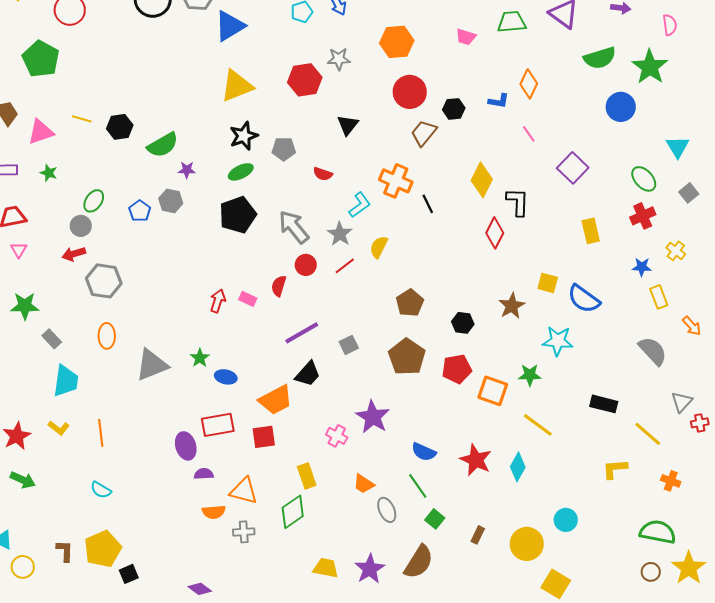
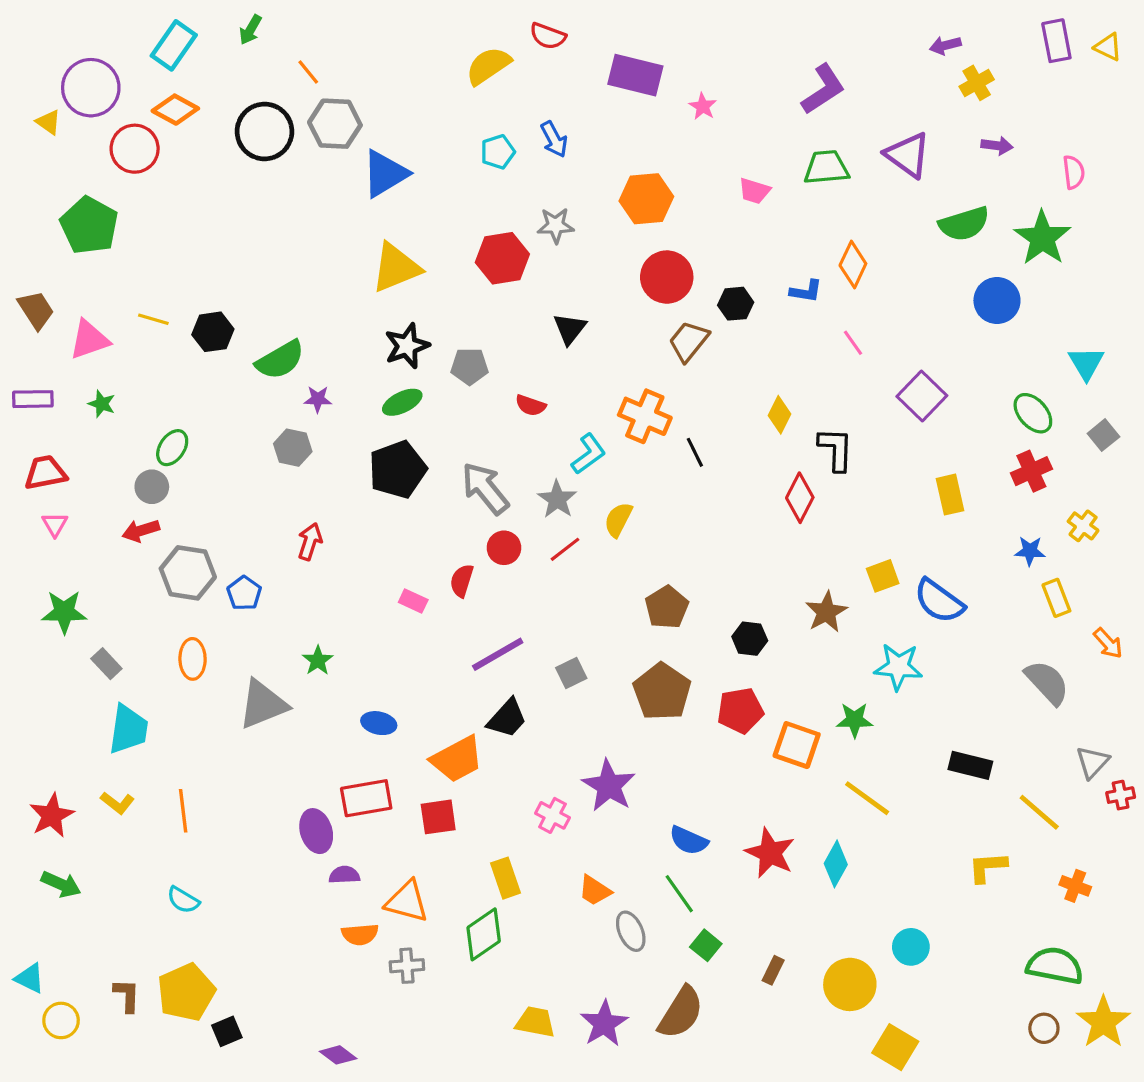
yellow diamond: (482, 180) -> (779, 415), size x0.7
blue pentagon: (140, 211) -> (244, 593), moved
yellow square: (548, 283) -> (883, 576), turned -35
red arrow: (218, 301) -> (310, 542), moved
green star: (200, 358) -> (318, 660), moved

